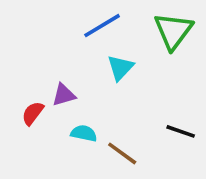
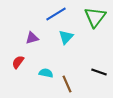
purple triangle: (64, 95) -> (32, 38), moved
brown line: (122, 153) -> (67, 84), turned 30

